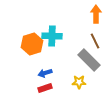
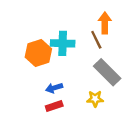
orange arrow: (96, 14) -> (105, 23), moved
brown line: (95, 41) -> (96, 40), moved

